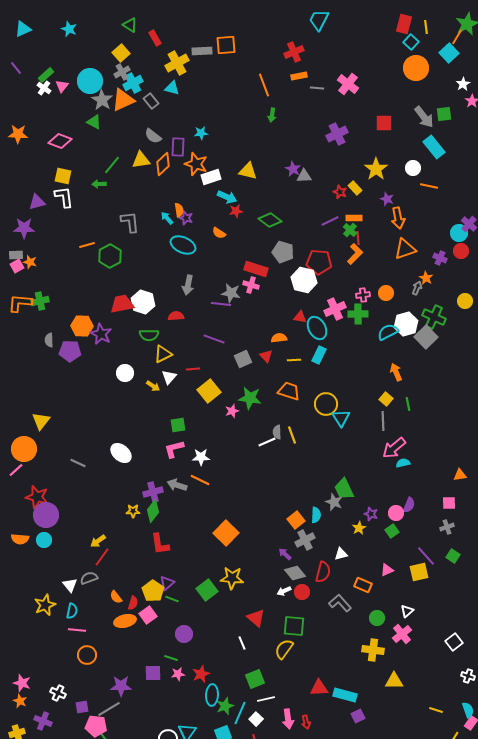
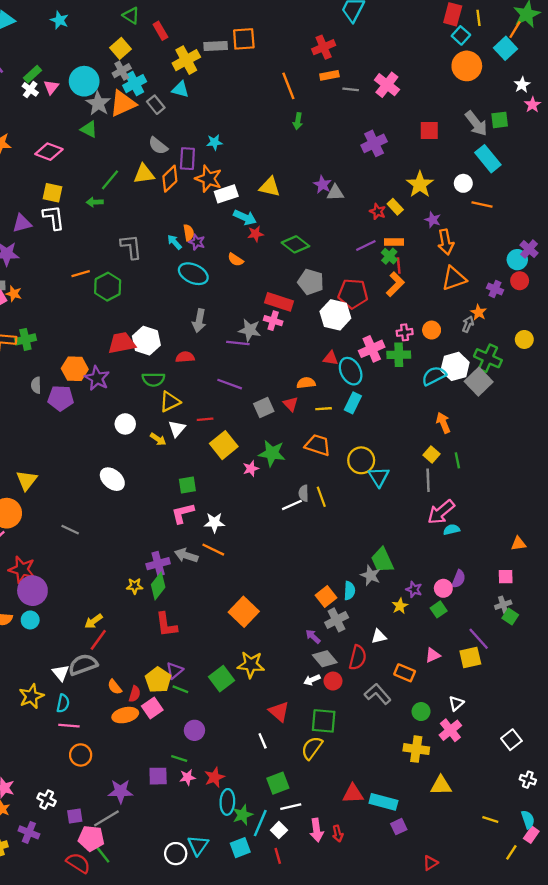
white ellipse: (121, 453) -> (112, 479), moved
green square: (453, 556) -> (510, 616), moved
gray semicircle: (89, 578) -> (83, 665), size x1.4

